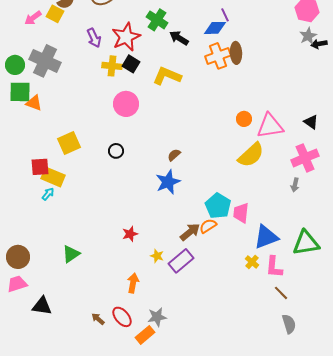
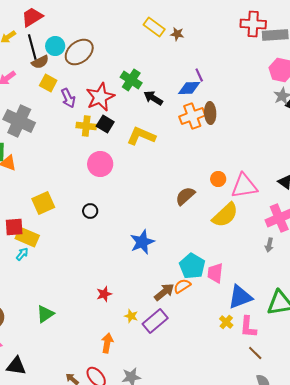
yellow square: (55, 14) -> (48, 83), moved
brown semicircle: (174, 155) -> (185, 196), moved, size x1.5

